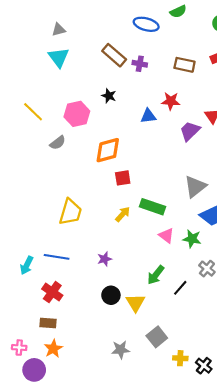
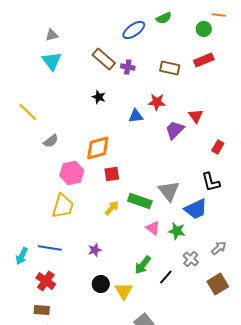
blue ellipse: (146, 24) -> (134, 30), turned -50
pink hexagon: (77, 114) -> (72, 173), moved
gray triangle: (195, 186) -> (169, 191), moved, turned -30

